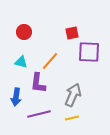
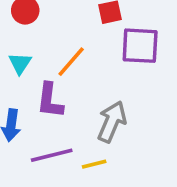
cyan triangle: (21, 62) -> (20, 63), turned 48
yellow line: (72, 118) -> (94, 164), moved

